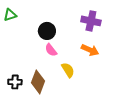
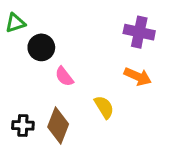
black circle: (47, 31) -> (41, 47), moved
pink semicircle: (51, 50) -> (64, 76), moved

